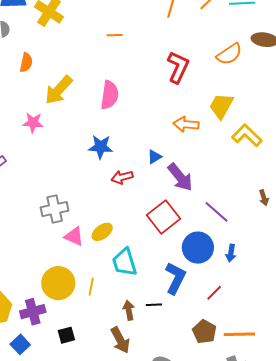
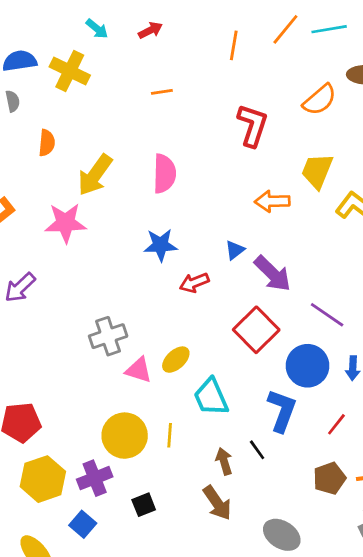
pink star: (33, 123) -> (66, 223), size x1.4
black line: (154, 305) -> (257, 450), turned 63
brown pentagon: (204, 332) -> (329, 478), turned 30

